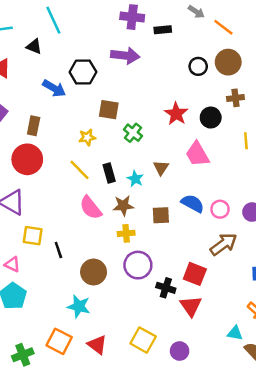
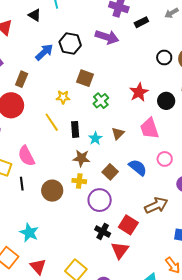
gray arrow: (196, 12) -> (171, 13), turned 104
black rectangle: (163, 30) -> (141, 22), turned -32
blue arrow: (54, 88) -> (44, 52), turned -84
pink semicircle: (91, 208) -> (26, 156), moved
pink circle: (220, 209) -> (165, 159), moved
brown square: (161, 215) -> (110, 172), turned 35
purple circle: (138, 265) -> (100, 200), moved
brown circle: (94, 272) -> (52, 191), moved

